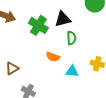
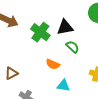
green semicircle: (71, 38) -> (73, 47), turned -48
cyan triangle: (72, 71) -> (63, 86), moved

